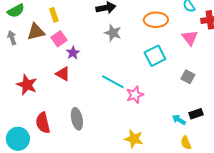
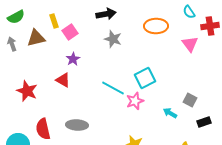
pink square: (59, 39) -> (70, 32), moved
cyan square: (155, 56) -> (145, 78), moved
gray square: (188, 77) -> (190, 100), moved
black rectangle: (196, 114) -> (204, 122), moved
gray ellipse: (77, 119) -> (77, 125), turned -75
cyan arrow: (179, 120) -> (170, 113), moved

